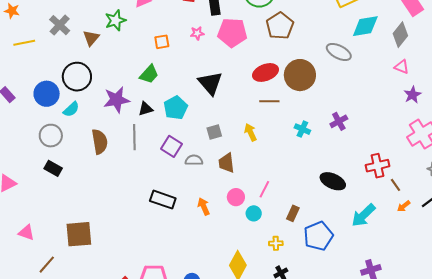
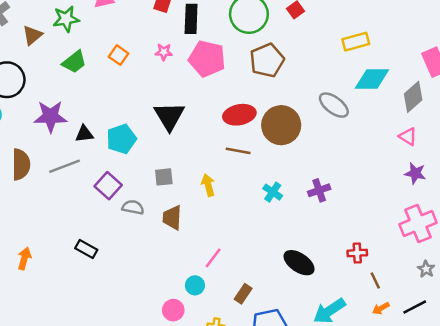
orange square: (162, 42) -> (119, 55), turned 35
green trapezoid: (149, 74) -> (74, 62), moved
purple star: (412, 95) -> (415, 173), turned 30
gray line: (134, 137) -> (65, 166), turned 60
red cross: (377, 166) -> (357, 253), size x0.7
pink circle: (236, 197) -> (173, 310), moved
black rectangle: (163, 200) -> (86, 249), size x0.7
orange arrow: (204, 206) -> (24, 258), moved, turned 30

